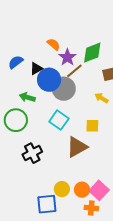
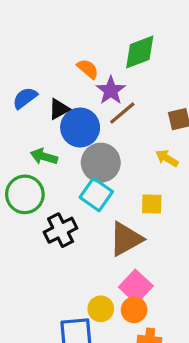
green diamond: (92, 53) -> (140, 52), moved
gray circle: (64, 89) -> (101, 163), moved
black cross: (32, 153) -> (61, 230), moved
pink square: (99, 190) -> (136, 286), moved

